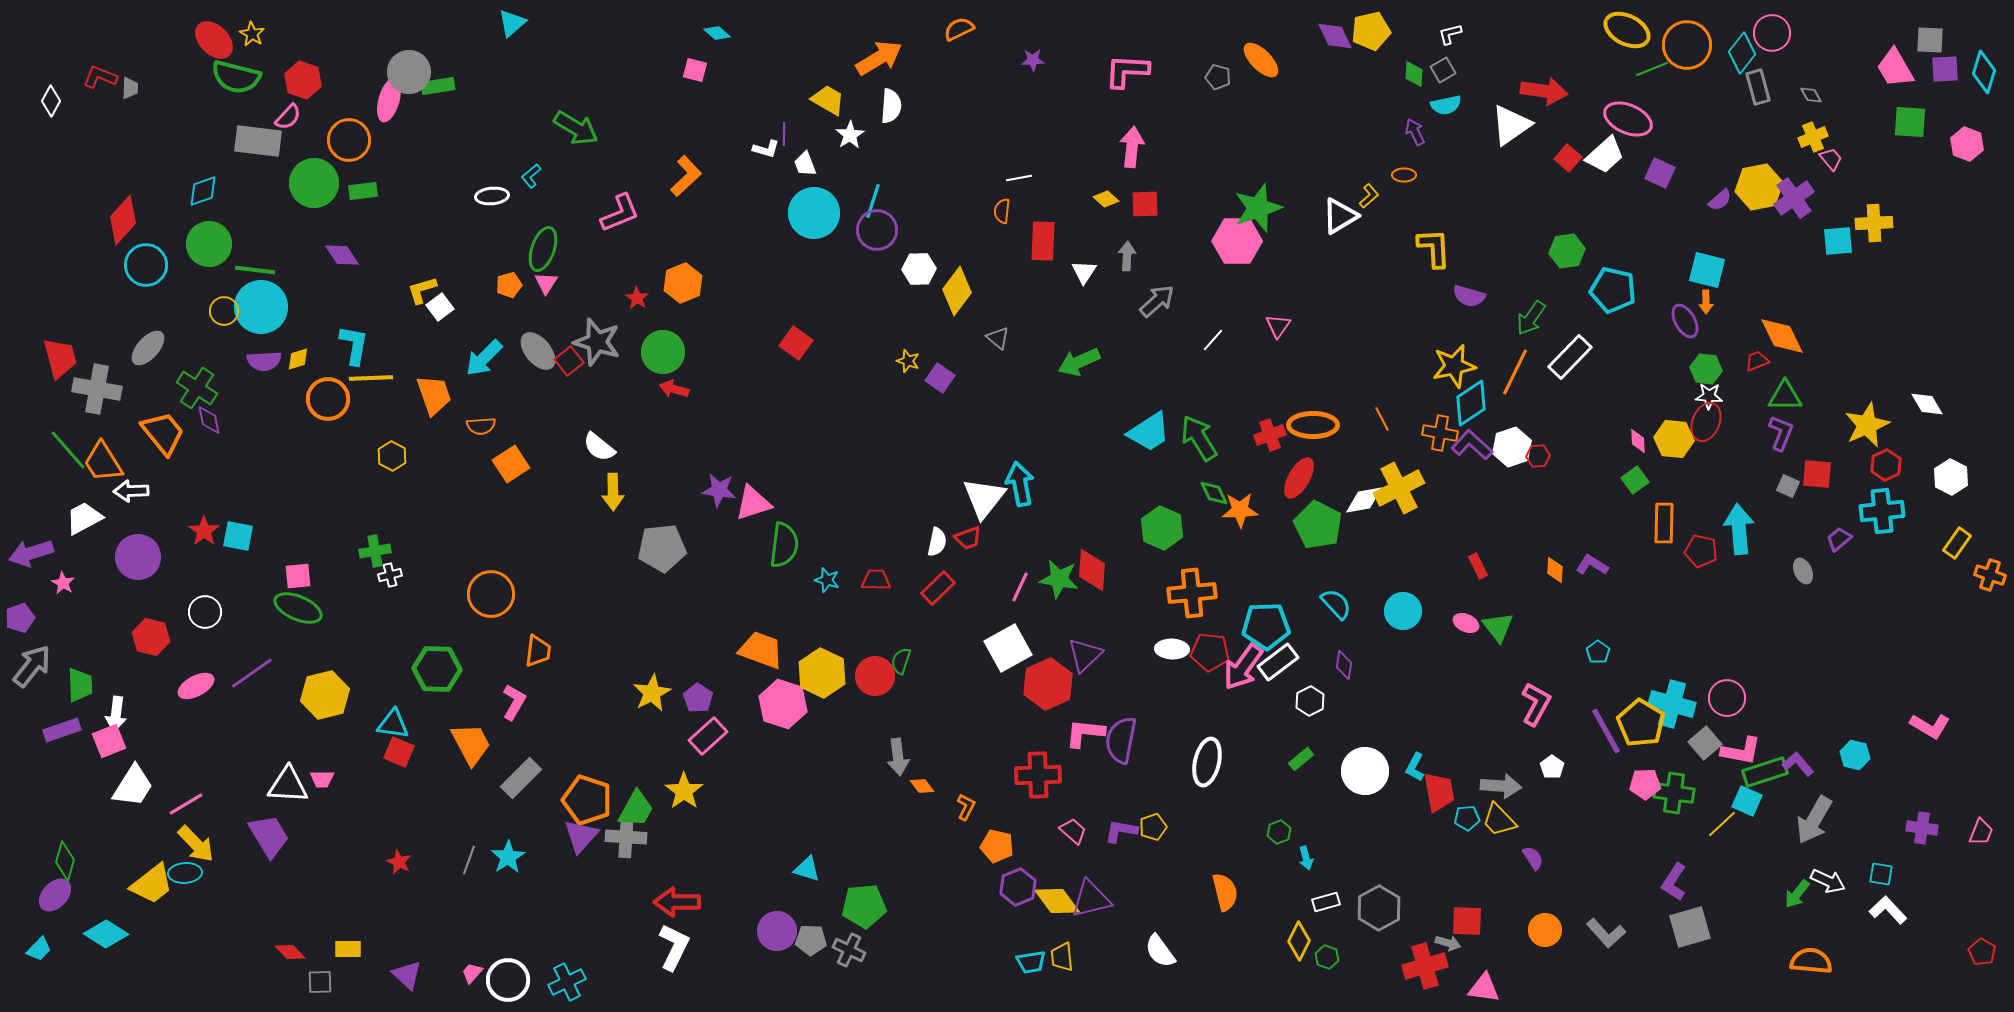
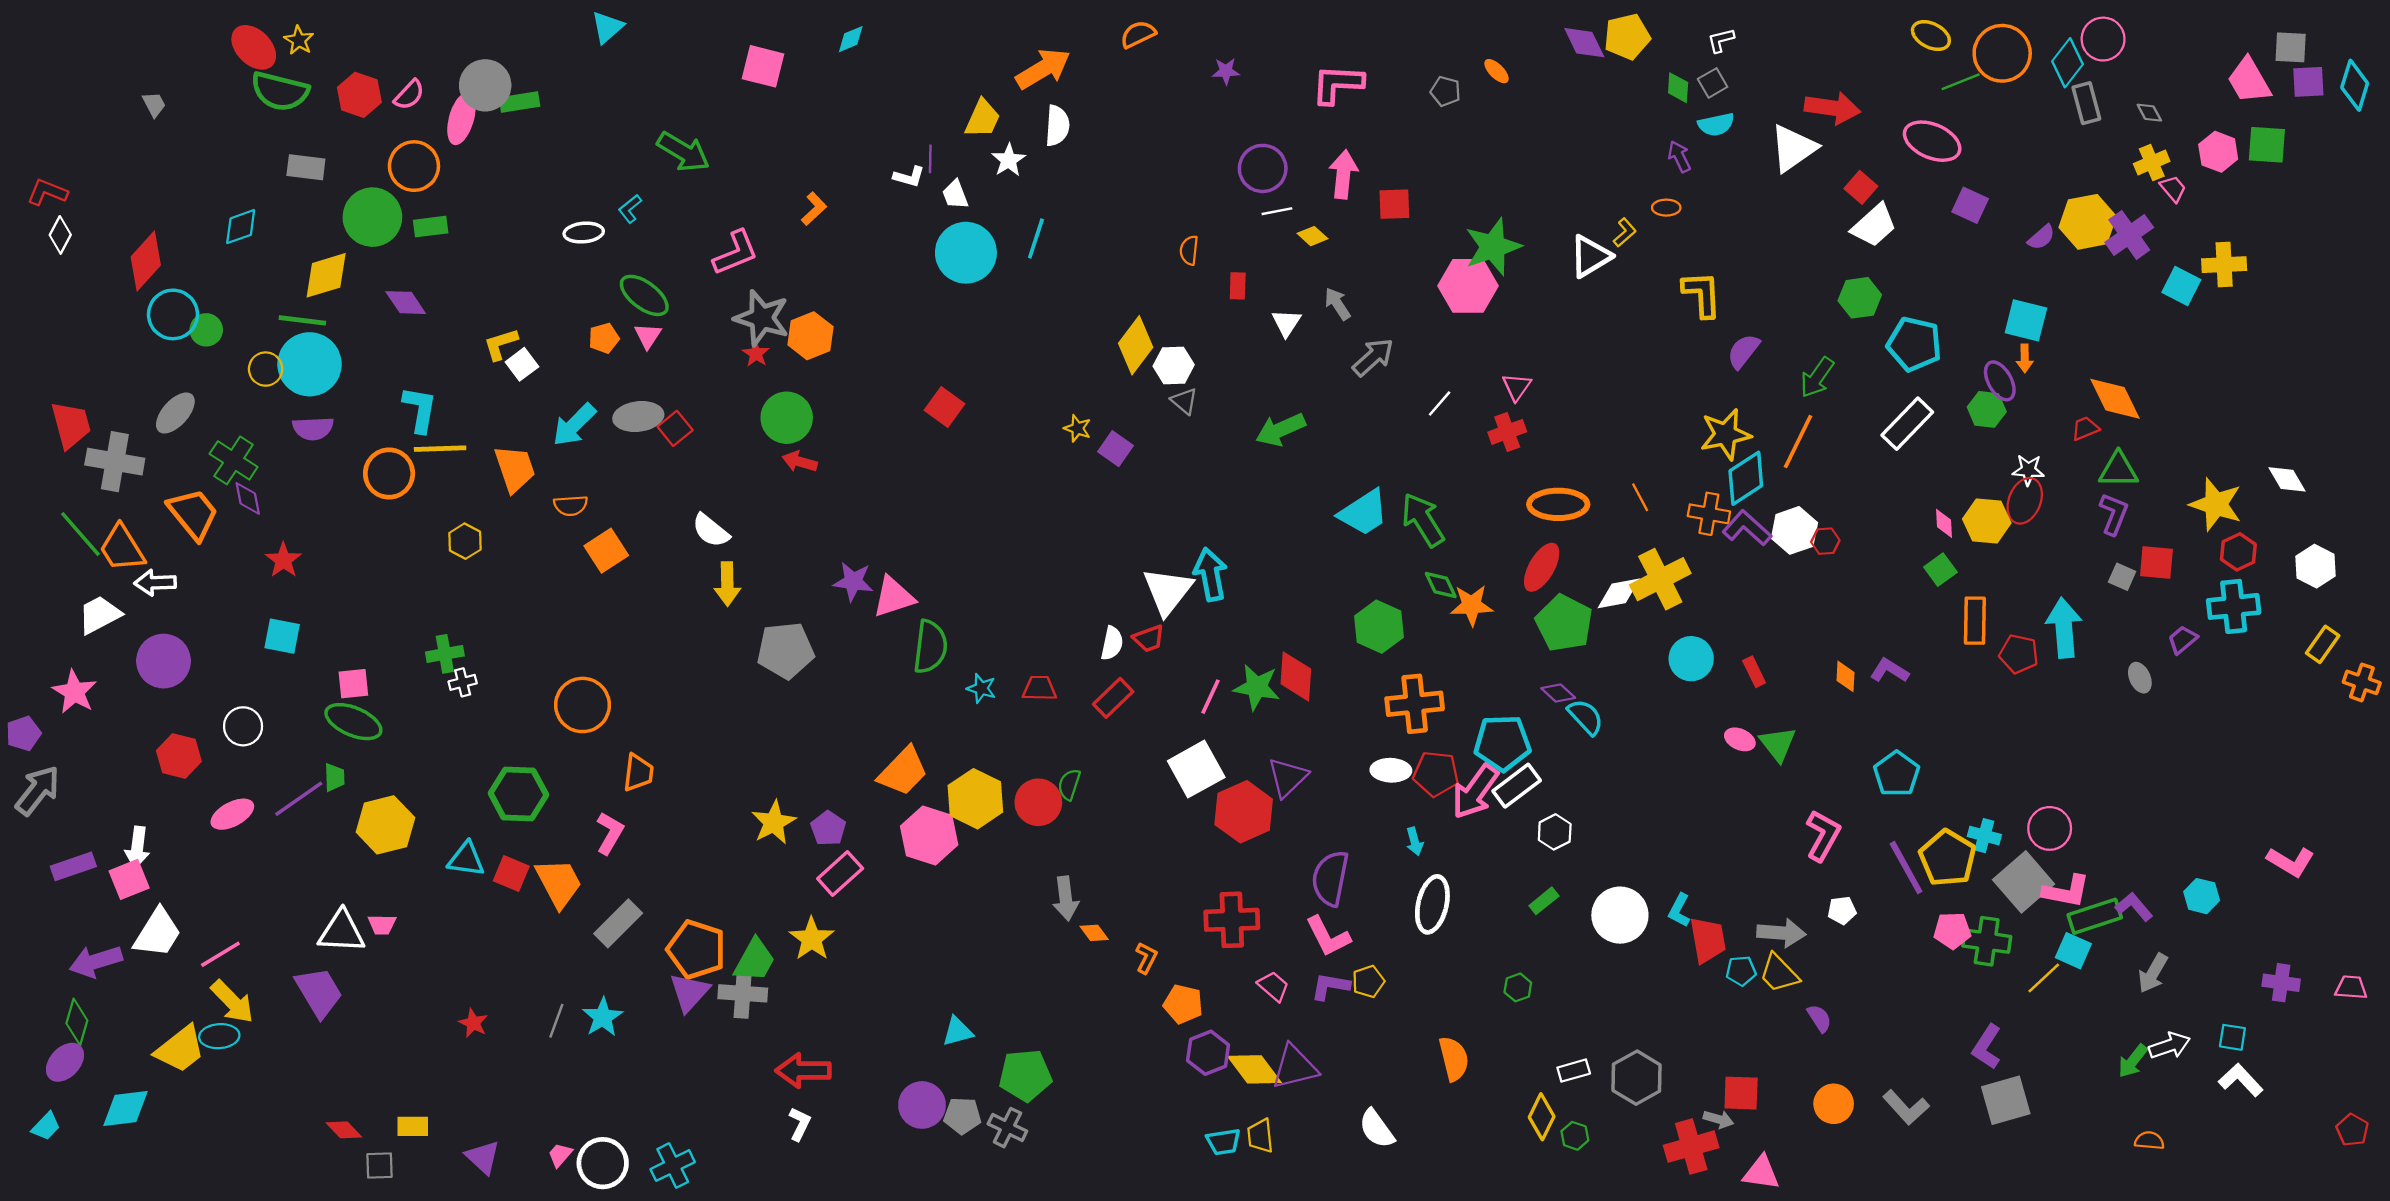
yellow ellipse: (1627, 30) -> (1931, 35), size x0.7
cyan diamond: (717, 33) -> (851, 39), turned -64
orange ellipse: (1261, 60) -> (1496, 71), size x0.6
pink square: (695, 70) -> (763, 66), moved, size x1.5
red L-shape: (100, 77) -> (47, 192), moved
gray trapezoid: (130, 88) -> (154, 104), turned -30
yellow trapezoid: (828, 100) -> (983, 119), turned 84
white diamond: (51, 101) -> (60, 235), moved
pink semicircle: (288, 117) -> (409, 95), moved
gray rectangle: (258, 141) -> (306, 167), size x0.7
pink hexagon: (1967, 144) -> (2218, 152), moved
white trapezoid: (1605, 155) -> (1874, 225), moved
orange L-shape: (686, 176) -> (814, 209), size x0.7
white line: (1019, 178) -> (1277, 211), moved
red square: (1145, 204) -> (1394, 204), moved
purple circle: (877, 230) -> (1263, 168), moved
red rectangle: (1043, 241) -> (1238, 286), size x0.6
cyan square: (1838, 241) -> (2181, 286), turned 32
green circle: (209, 244) -> (206, 330), moved, size x0.6
green ellipse: (543, 249) -> (644, 295), turned -72
gray arrow: (1127, 256) -> (1337, 304), turned -36
white hexagon: (919, 269) -> (1174, 365), moved
purple semicircle: (1469, 296) -> (1743, 351), turned 112
gray star: (597, 342) -> (762, 318), moved
gray ellipse: (538, 351) -> (638, 417), turned -57
white rectangle: (1570, 357) -> (1907, 424), moved
yellow diamond: (298, 359) -> (326, 275), moved, size x1.8
green hexagon: (1706, 369) -> (1987, 409), moved
yellow star: (1867, 425) -> (2216, 504), turned -30
red cross: (1270, 435) -> (1507, 432), moved
red star: (204, 531) -> (283, 560), moved
purple arrow: (31, 553) -> (96, 961), moved
pink star: (63, 583) -> (74, 692), size x1.6
cyan circle: (1403, 611) -> (1691, 659), moved
orange trapezoid: (761, 650) -> (903, 771), turned 114
cyan pentagon: (1598, 652) -> (1897, 774), size x1.6
purple diamond: (1344, 665) -> (1558, 693), moved, turned -56
green trapezoid: (80, 685) -> (334, 777), moved, size x0.7
cyan cross: (1672, 704) -> (1984, 836), size x0.6
pink L-shape: (1085, 733) -> (1328, 936), moved, turned -123
gray square: (1705, 743) -> (2024, 882), size x1.5
red square: (399, 752) -> (511, 874), moved
white pentagon: (1552, 767) -> (1842, 910), turned 30
gray arrow: (1814, 820) -> (2153, 973), size x0.7
pink trapezoid: (1981, 832) -> (2351, 987), turned -108
cyan arrow: (1306, 858) -> (1415, 841), moved
cyan triangle: (807, 869) -> (958, 1031), turned -32
white arrow: (1828, 881) -> (2170, 1046), turned -44
cyan diamond: (106, 934) -> (126, 1109), turned -39
white L-shape: (674, 947) -> (800, 1124), size x0.6
orange semicircle: (1811, 961) -> (2149, 1141), size x0.6

